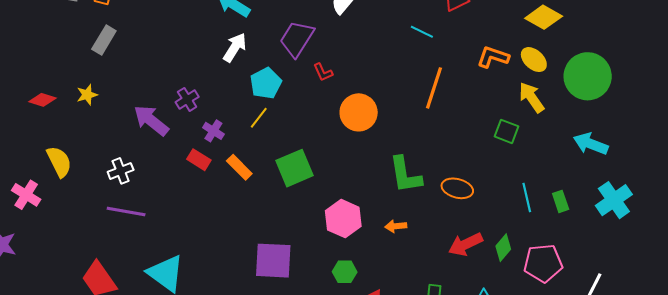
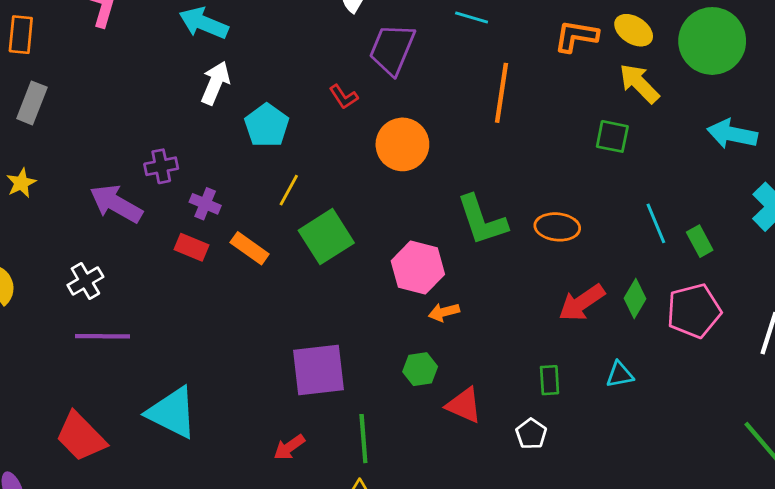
purple trapezoid: (297, 39) -> (392, 49), moved
purple cross: (187, 99) -> (161, 166), turned 30
yellow line: (259, 118) -> (289, 190), moved
green rectangle: (561, 201) -> (700, 241), moved
pink hexagon: (343, 219) -> (418, 268), moved
orange arrow: (396, 226) -> (444, 312), moved

